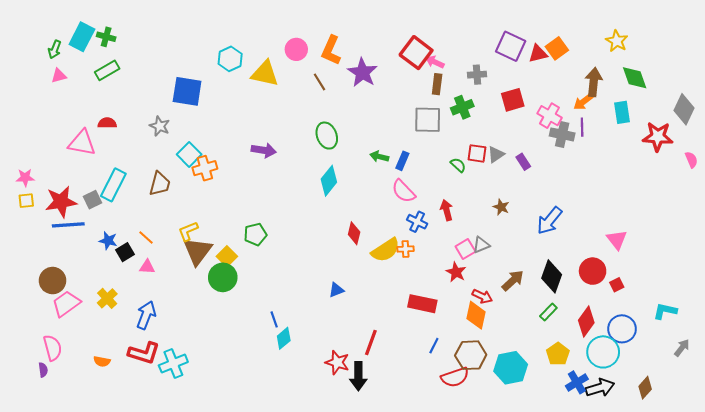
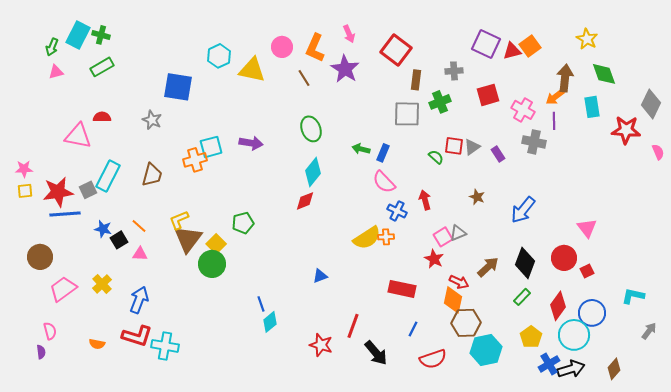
pink arrow: (435, 62) -> (349, 34), moved, turned -138
gray cross: (562, 134) -> (534, 142), moved
cyan square: (189, 154) -> (211, 147), moved, turned 30
red diamond: (354, 233) -> (305, 201), moved, turned 55
brown circle: (53, 281) -> (40, 257), moved
pink semicircle: (53, 348) -> (50, 331), size x0.7
brown hexagon: (471, 355) -> (466, 323), moved
cyan cross: (173, 364) -> (165, 346), turned 32
black arrow: (358, 376) -> (376, 353), moved, turned -40

